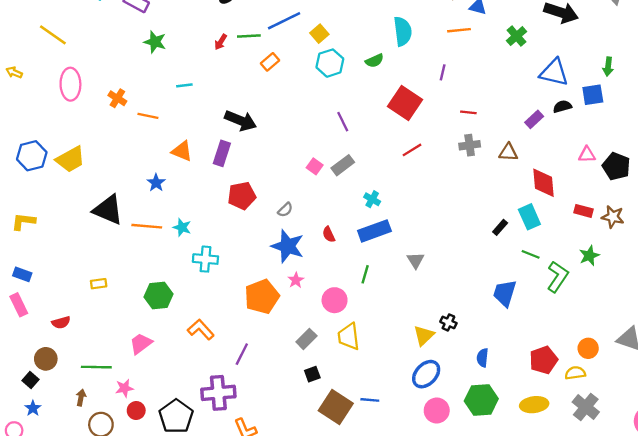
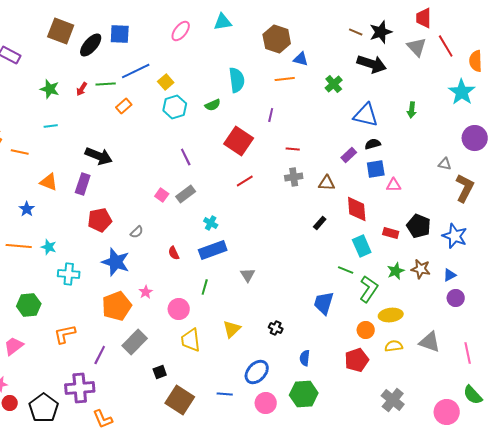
green star: (155, 42) -> (50, 89), moved
blue square: (593, 95) -> (376, 169), moved
black pentagon: (616, 166) -> (419, 226), moved
cyan rectangle: (529, 217) -> (362, 246), moved
brown star: (613, 217) -> (421, 269), moved
black rectangle: (500, 227) -> (320, 223), moved
blue star: (288, 246) -> (116, 262), moved
orange L-shape: (201, 330) -> (65, 334), turned -60
yellow triangle: (424, 335) -> (232, 329), moved
gray rectangle: (306, 339) -> (135, 342), moved, size x1.4
orange circle: (588, 348) -> (366, 330), moved
yellow semicircle: (575, 373) -> (394, 346), moved
blue line: (370, 400) -> (225, 394), moved
yellow ellipse: (534, 405) -> (391, 315), moved

